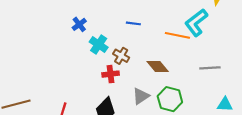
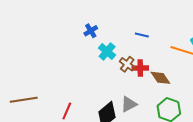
red cross: (111, 74) -> (140, 68), moved
gray triangle: (141, 96) -> (129, 104), moved

